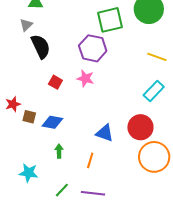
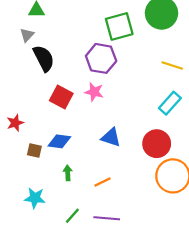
red square: (55, 82) -> (61, 97), size x1.5
brown square: (29, 117) -> (34, 150), moved
blue triangle: (105, 133) -> (111, 137), moved
orange line: (90, 160) -> (102, 182), turned 49

